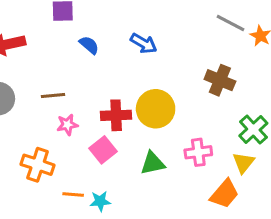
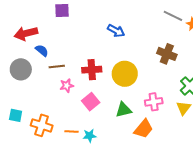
blue semicircle: (89, 45) -> (42, 50), moved
red cross: (116, 115) -> (92, 70), moved
orange cross: (38, 165) -> (42, 125), moved
orange trapezoid: (224, 194) -> (144, 129), moved

